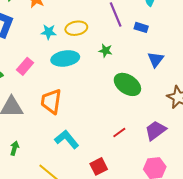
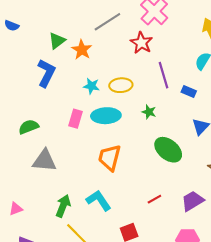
pink rectangle: (25, 66) -> (76, 119), moved, turned -30
orange trapezoid: (51, 101) -> (110, 158), moved
green arrow: (14, 148) -> (63, 206), moved, size x1.5

